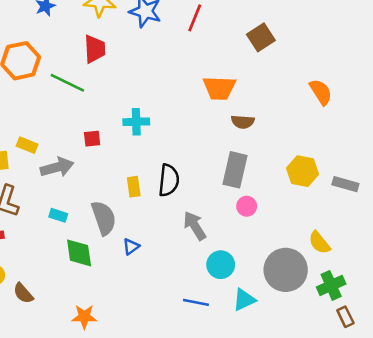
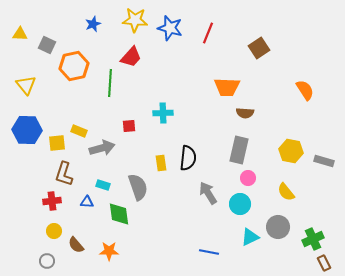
red trapezoid: (95, 49) -> (131, 57), turned 45
green line: (67, 83) -> (110, 83), turned 68
yellow semicircle: (319, 243) -> (286, 192), moved
blue triangle: (131, 246) -> (87, 202), moved, turned 40
cyan circle: (221, 265) -> (240, 204), moved
gray circle: (286, 270) -> (278, 227), size x0.7
cyan triangle: (244, 300) -> (250, 237), moved
orange star: (84, 317) -> (109, 251), moved

